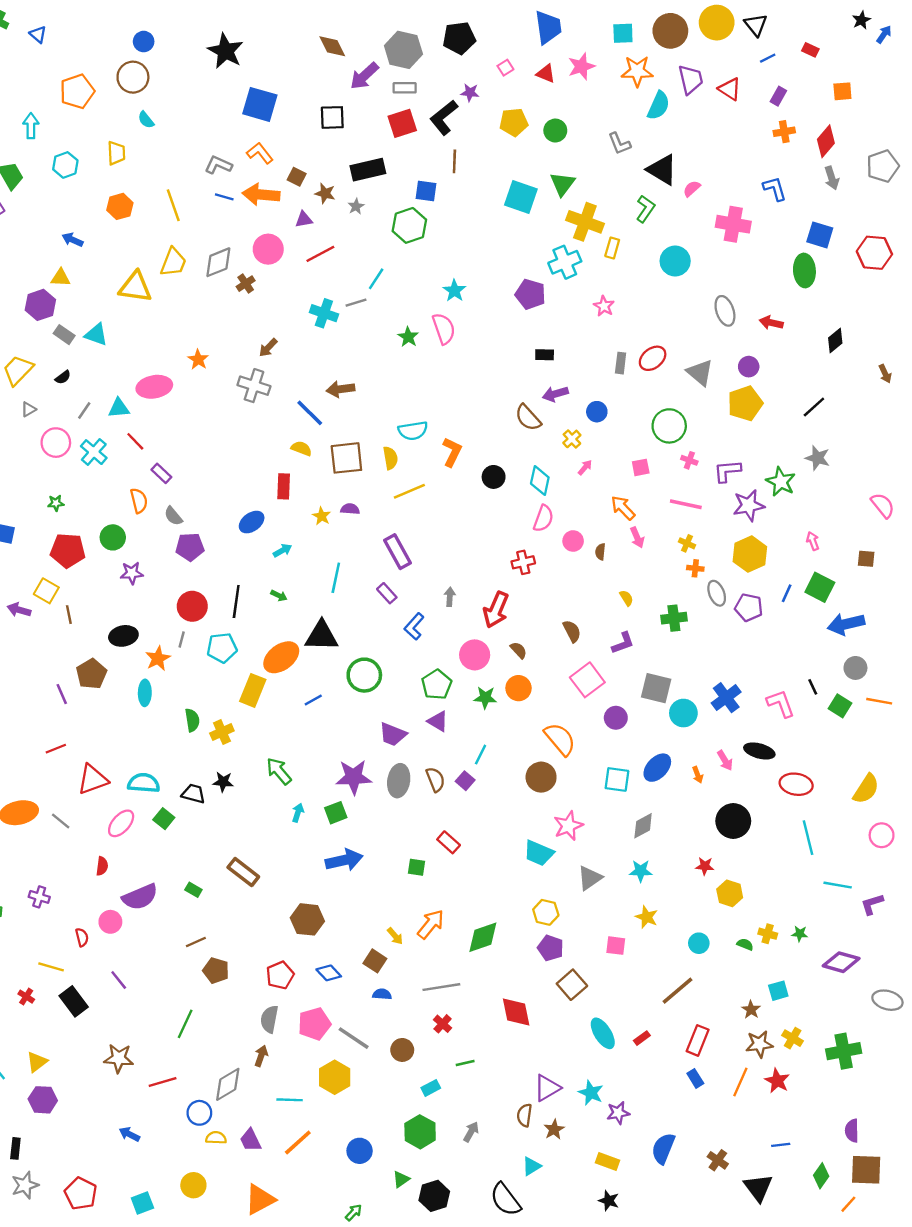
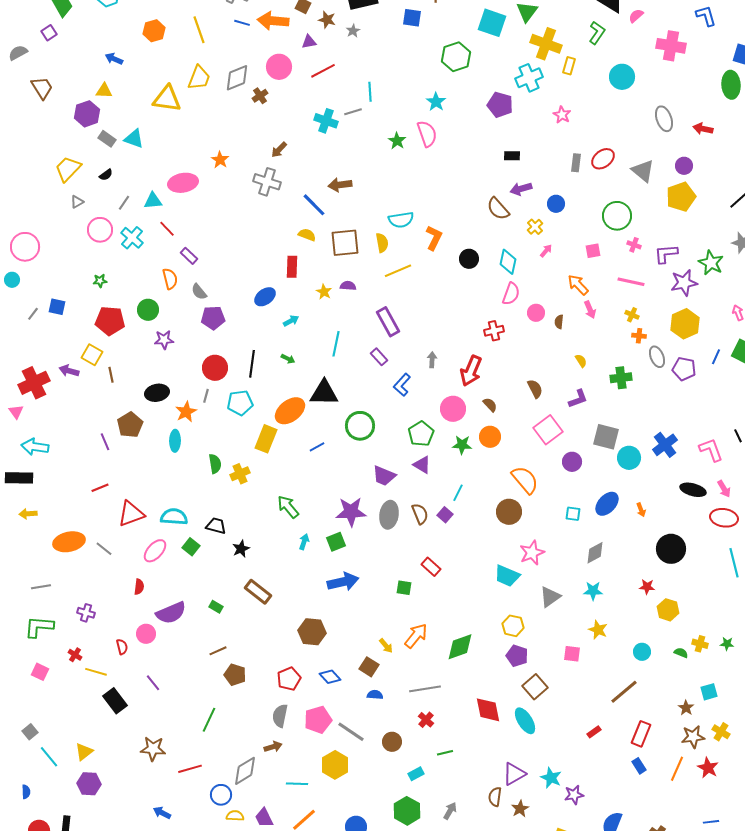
green hexagon: (409, 225) -> (456, 57), moved
cyan line: (376, 279) -> (370, 92), turned -36
pink arrow: (725, 760) -> (724, 489), moved
cyan square: (617, 779) -> (573, 514), size x0.7
black star: (223, 782) -> (241, 549), moved, turned -30
red cross: (26, 997) -> (75, 655), moved
cyan ellipse: (603, 1033) -> (525, 721), moved
brown arrow: (261, 1056) -> (273, 747), turned 54

